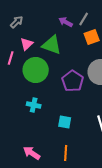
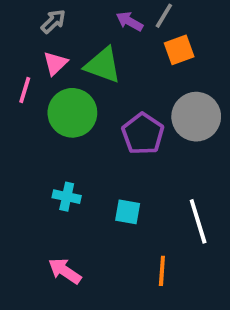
gray arrow: (17, 22) -> (53, 21), moved
cyan cross: (34, 105) -> (67, 197), moved
orange line: (66, 153) -> (162, 271), moved

